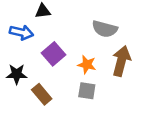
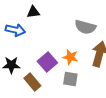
purple square: (54, 54) -> (47, 62), moved

